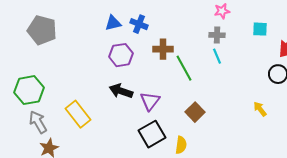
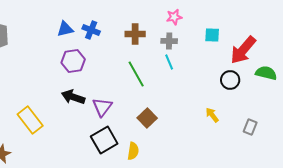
brown cross: (163, 49) -> (135, 34), moved

